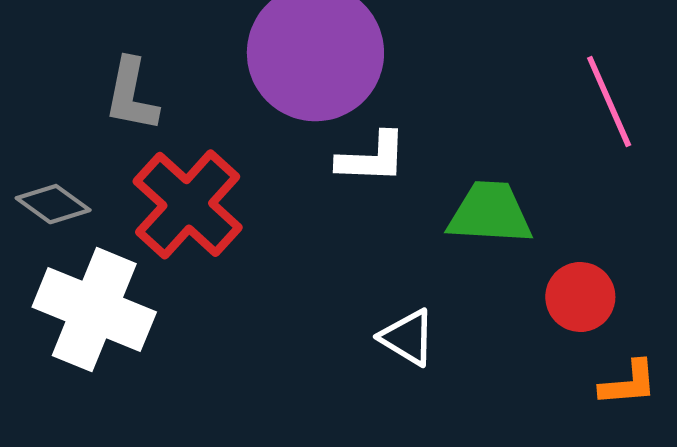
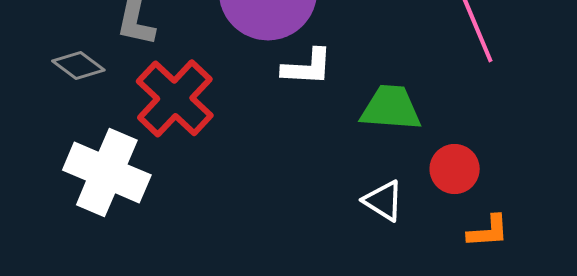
gray diamond: (53, 204) -> (78, 65), moved
white triangle: (408, 337) -> (383, 201), moved

